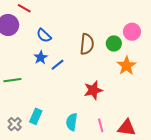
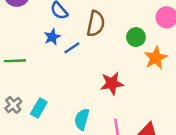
green circle: (114, 43) -> (136, 37), moved
brown semicircle: (87, 44) -> (96, 24), moved
gray cross: (15, 124) -> (13, 105), moved

